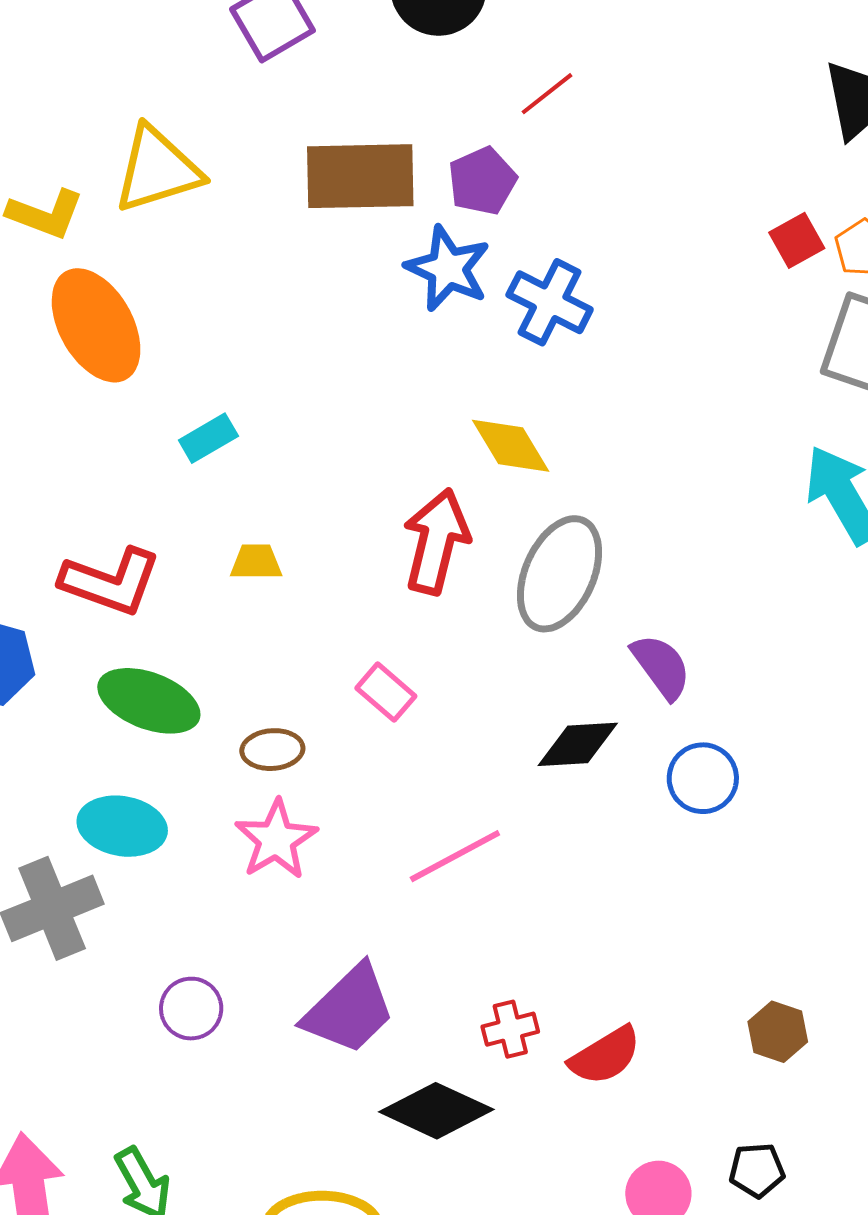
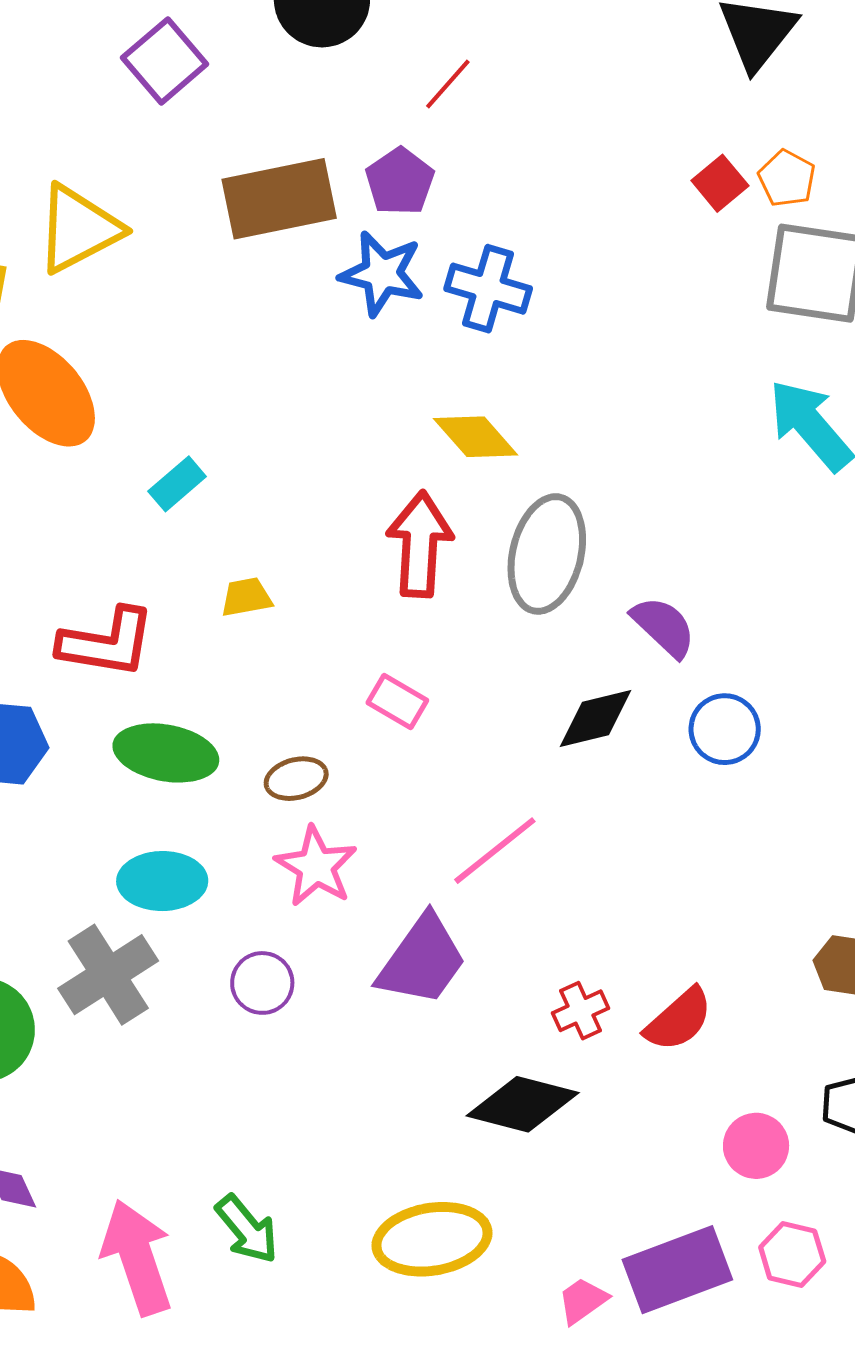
purple circle: (191, 1009) -> (262, 983), moved
purple trapezoid: (349, 1009) -> (422, 960), moved

